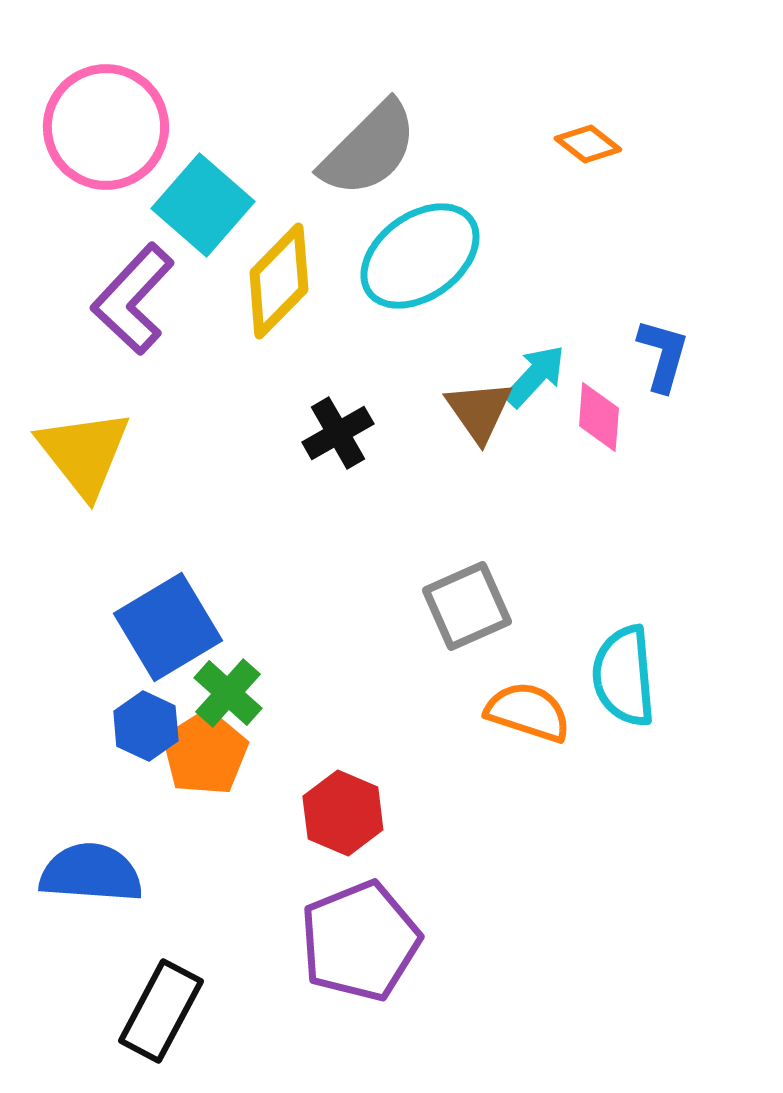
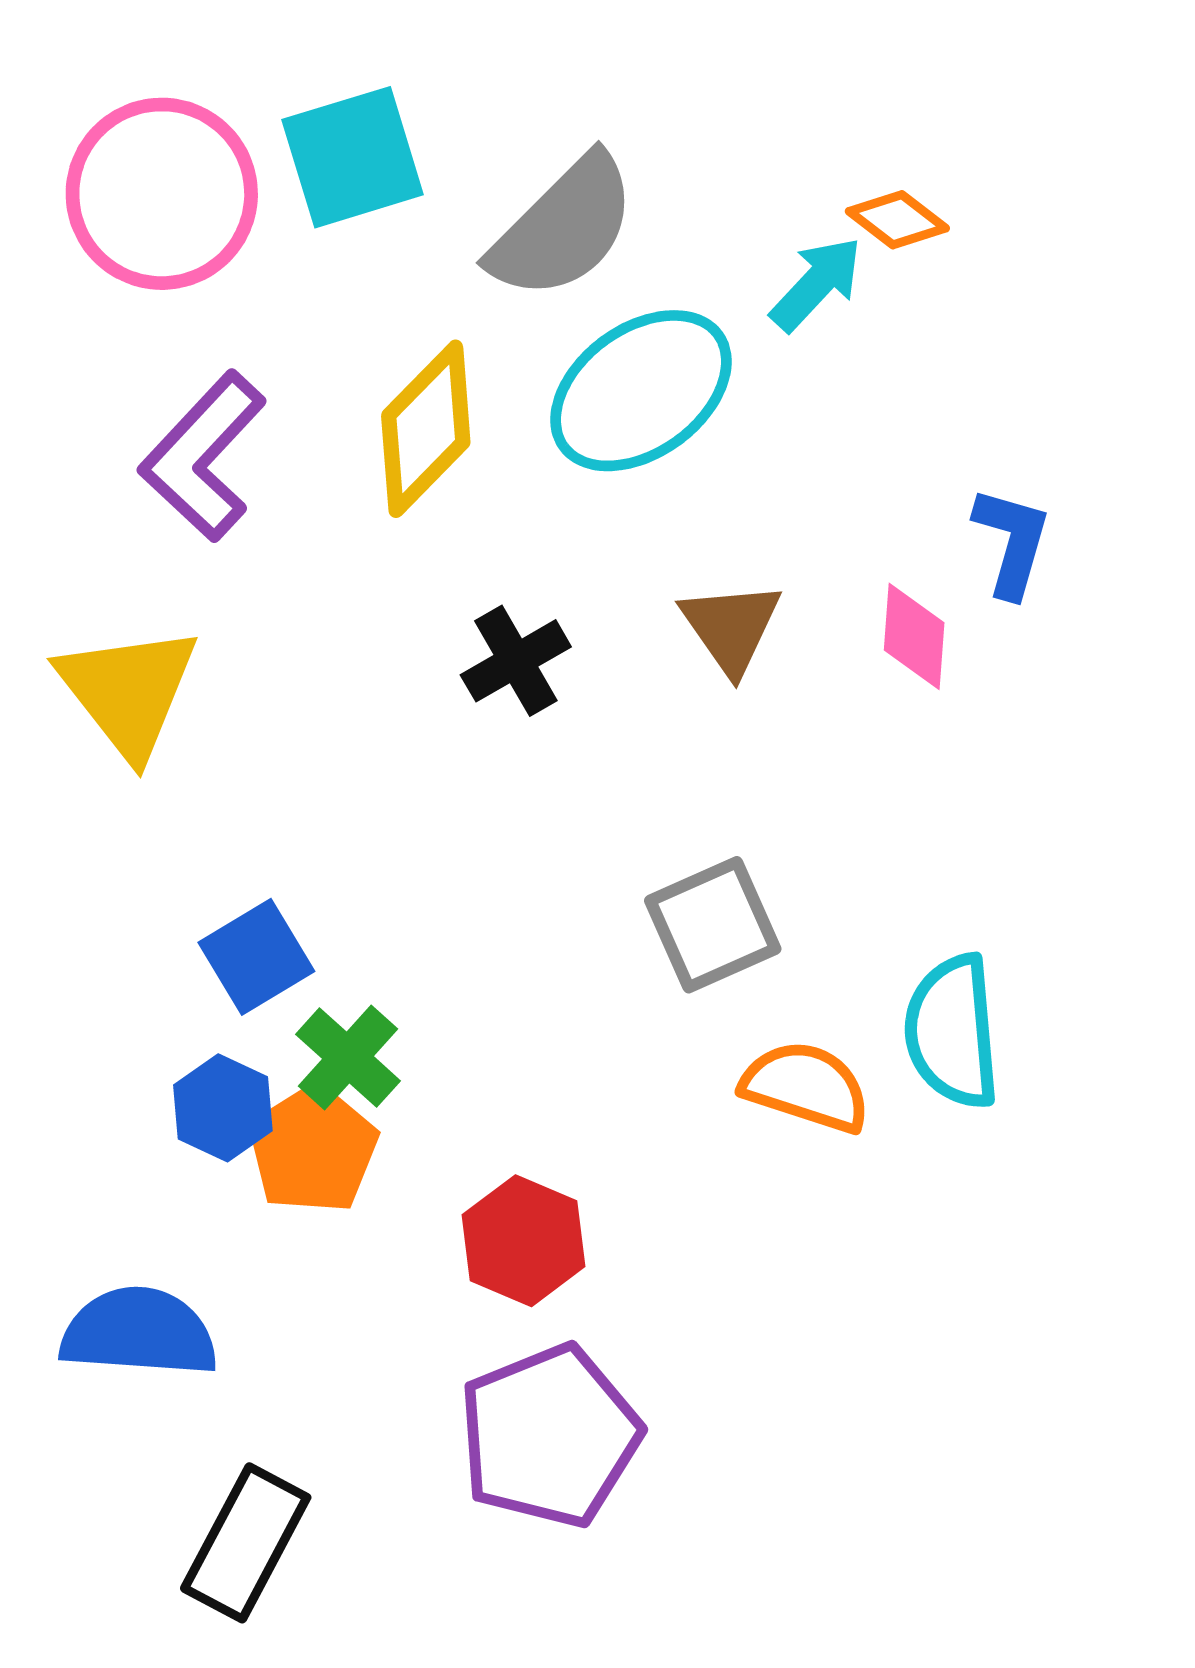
cyan square: (203, 205) -> (353, 157), moved, turned 32
cyan arrow: (535, 376) -> (816, 284), moved
blue square: (168, 627) -> (256, 957), size x0.7

